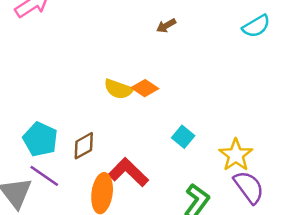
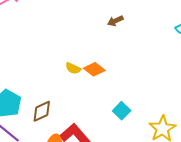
yellow semicircle: (118, 89) -> (73, 68), size x0.7

